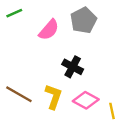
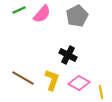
pink semicircle: (49, 30) -> (42, 14), moved

